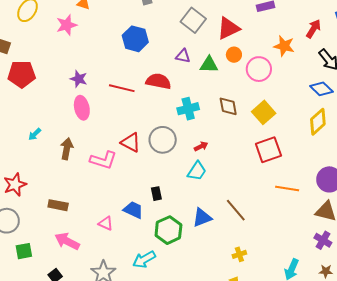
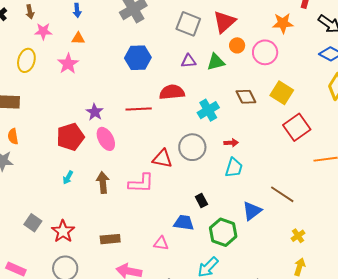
red pentagon: (22, 74) -> (70, 137), moved
purple star: (79, 79) -> (95, 112), turned 30
red arrow: (201, 146) -> (231, 143), turned 40

